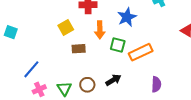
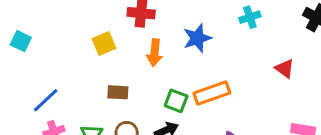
green square: (118, 45) -> (176, 101), moved
brown rectangle: (79, 49) -> (118, 92), moved

